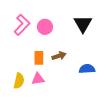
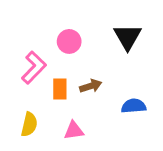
pink L-shape: (22, 25) -> (34, 68), moved
pink triangle: (38, 79) -> (74, 131), moved

